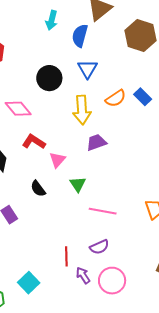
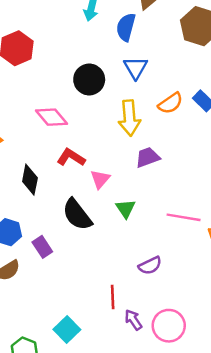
black semicircle: (38, 189) -> (77, 215), size x1.6
pink line: (103, 211) -> (184, 217), moved
purple semicircle: (99, 247) -> (150, 265), moved

